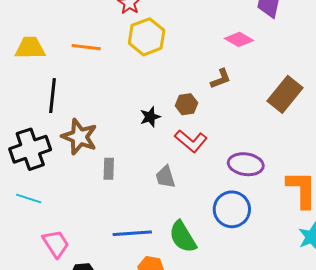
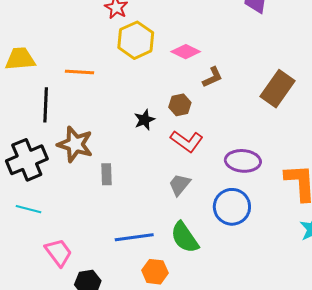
pink diamond: (239, 39) -> (186, 52), moved
orange line: (86, 47) -> (80, 72), moved
gray trapezoid: (165, 177) -> (180, 185), moved, turned 60

